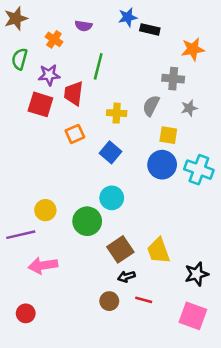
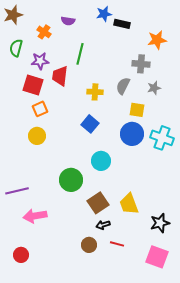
orange square: (75, 134) -> (40, 109), moved
cyan circle: (112, 198) -> (101, 161), moved
yellow circle: (45, 210) -> (37, 136), moved

